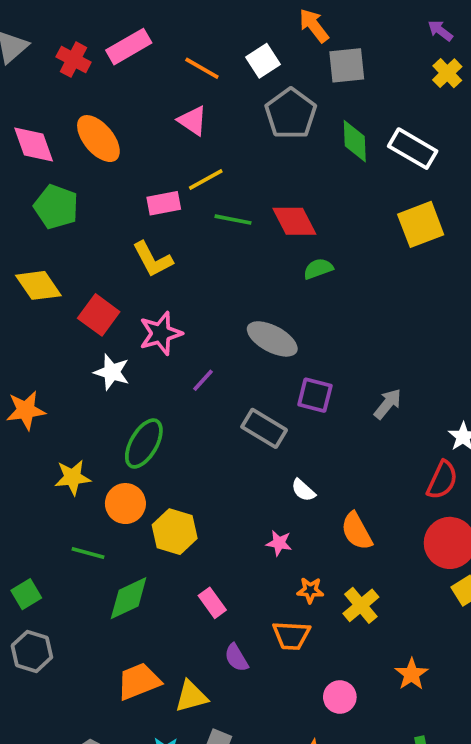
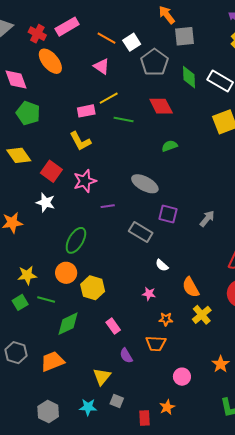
white square: (263, 61) -> (132, 42), moved
orange ellipse: (98, 139) -> (50, 61), moved
red diamond: (294, 221) -> (161, 106), moved
white star: (112, 372) -> (46, 202), moved
purple line: (203, 380) -> (108, 206), turned 40
yellow star: (73, 477) -> (27, 275), moved
green square: (26, 594) -> (20, 302), moved
yellow cross: (361, 605) -> (202, 315), moved
orange trapezoid: (139, 681) -> (52, 361), moved
yellow triangle: (191, 696) -> (102, 377), turned -36

